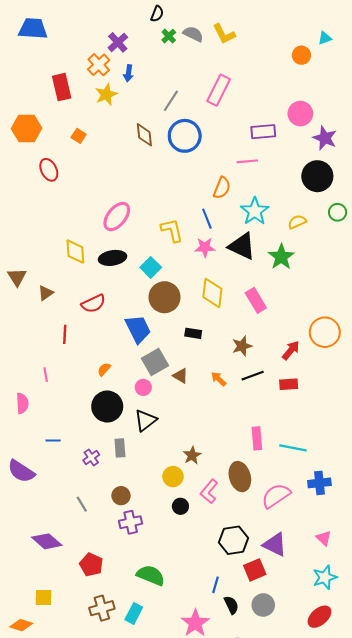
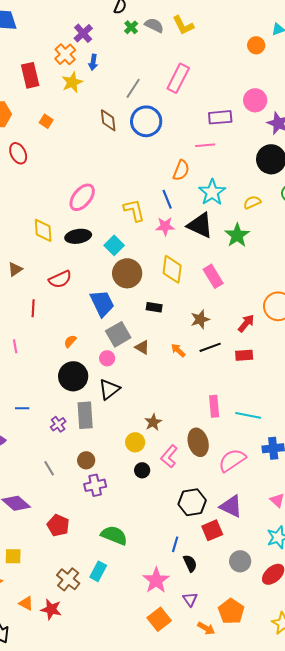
gray rectangle: (120, 448) -> (85, 415), size x1.5
gray circle: (263, 605) -> (240, 561), moved
brown cross: (102, 608) -> (68, 579), moved, turned -35

